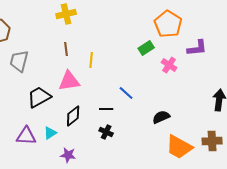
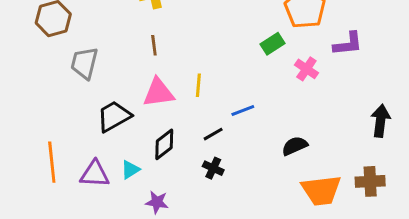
yellow line: (91, 60) -> (198, 85), moved
blue line: (126, 93) -> (243, 110), turned -63
black line: (106, 109) -> (213, 134), turned -32
orange trapezoid: (179, 147) -> (321, 190), turned -36

